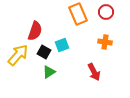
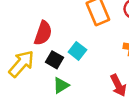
cyan square: (62, 45) -> (77, 51), turned -32

